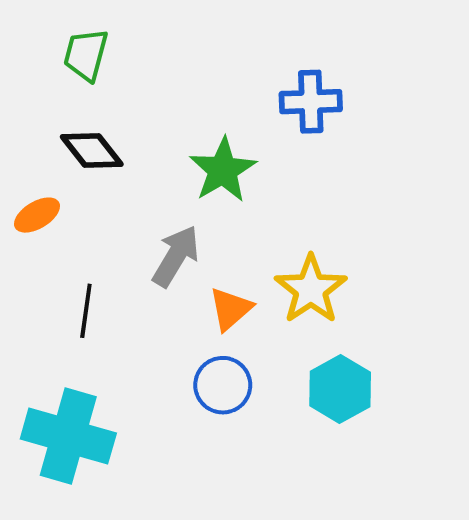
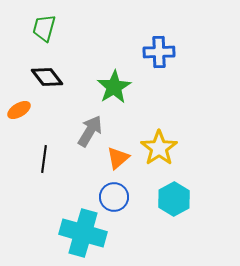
cyan cross: (68, 436) -> (83, 233), moved

